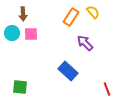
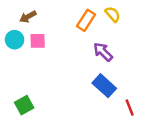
brown arrow: (23, 14) -> (28, 17), turned 64
blue rectangle: (68, 71) -> (104, 86), moved
green square: (20, 87) -> (24, 105), turned -35

